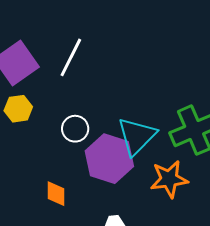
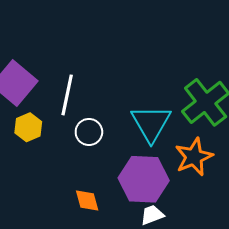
white line: (71, 57) -> (67, 95), moved
purple hexagon: (109, 159) -> (144, 179), moved

